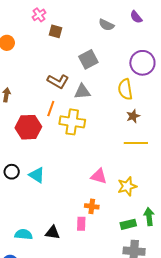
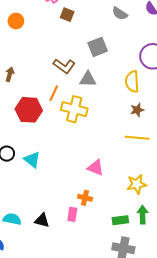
yellow star: (127, 186) -> (137, 184), moved

